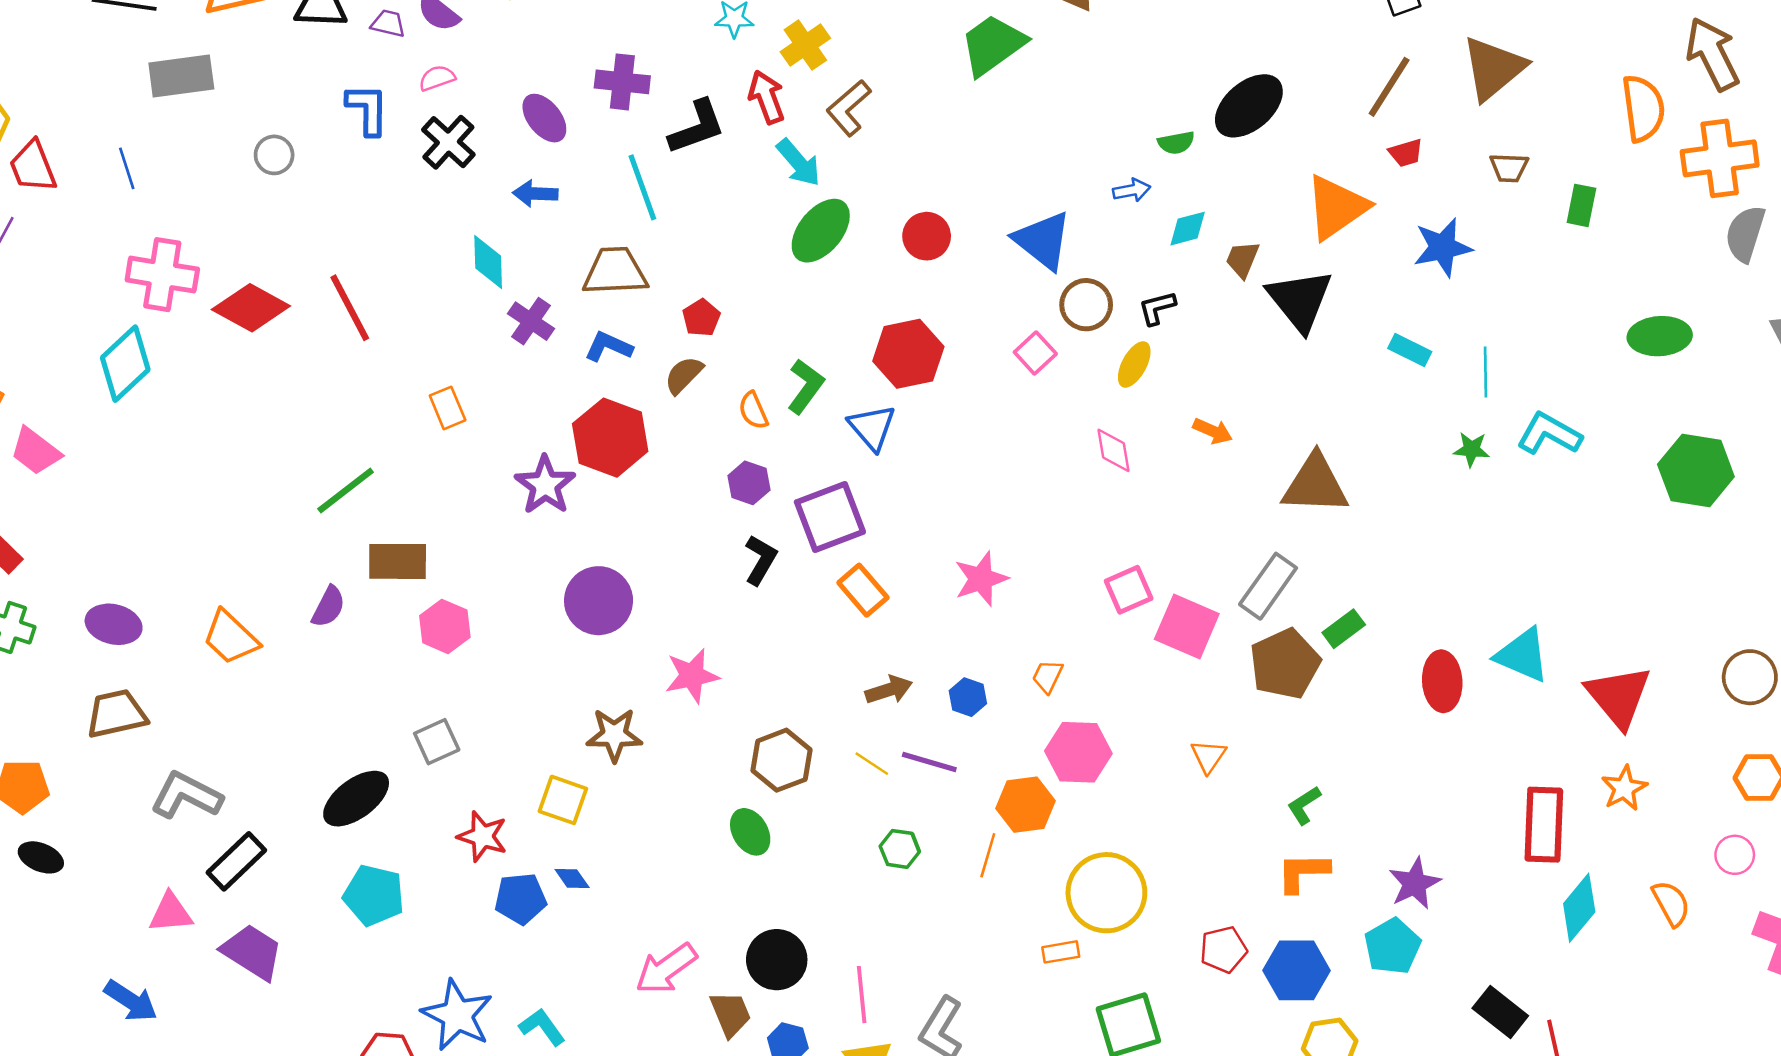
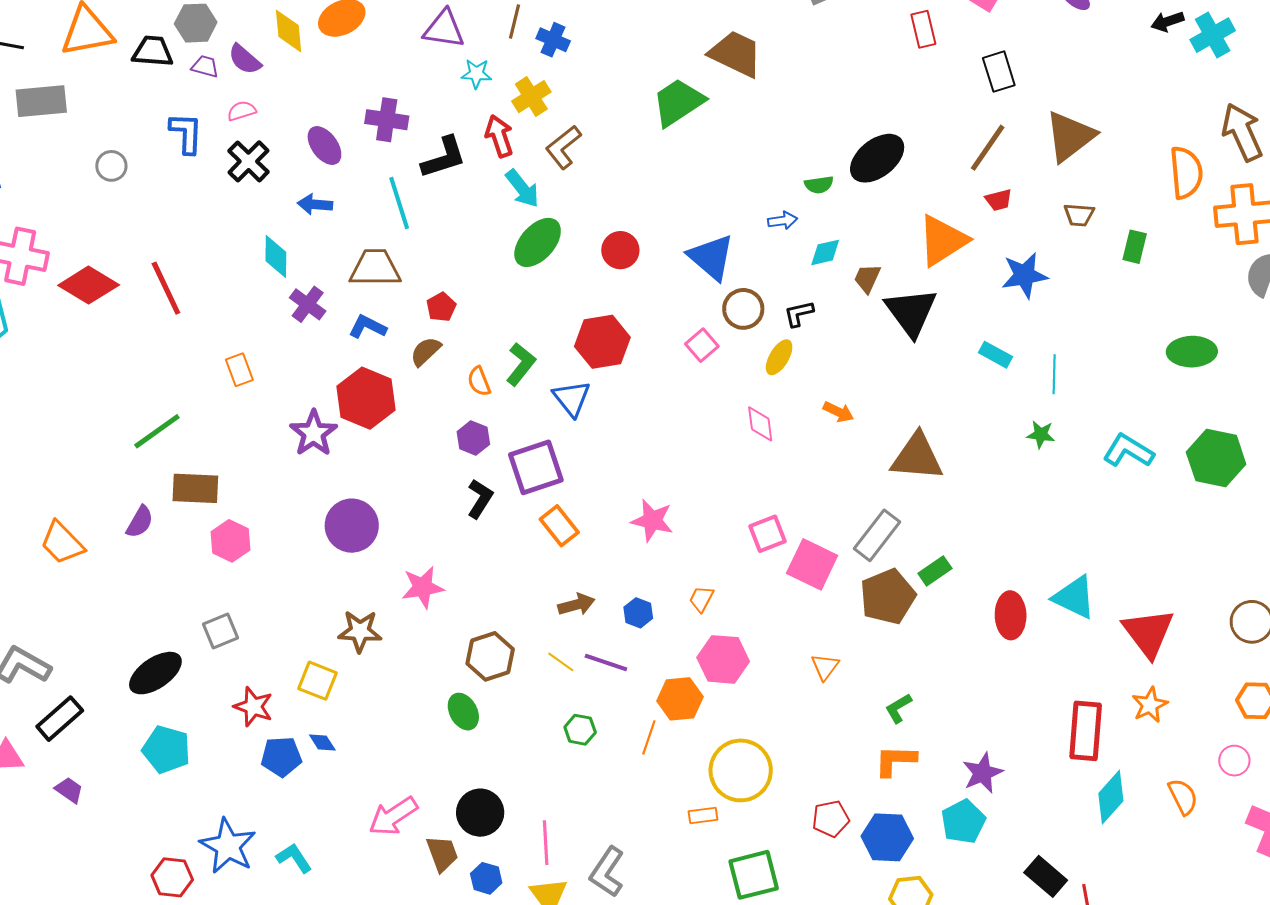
cyan L-shape: (1549, 434) -> (1128, 451), moved
pink star: (981, 579) -> (652, 520), turned 30
purple trapezoid: (252, 952) -> (69, 790), size x0.6

